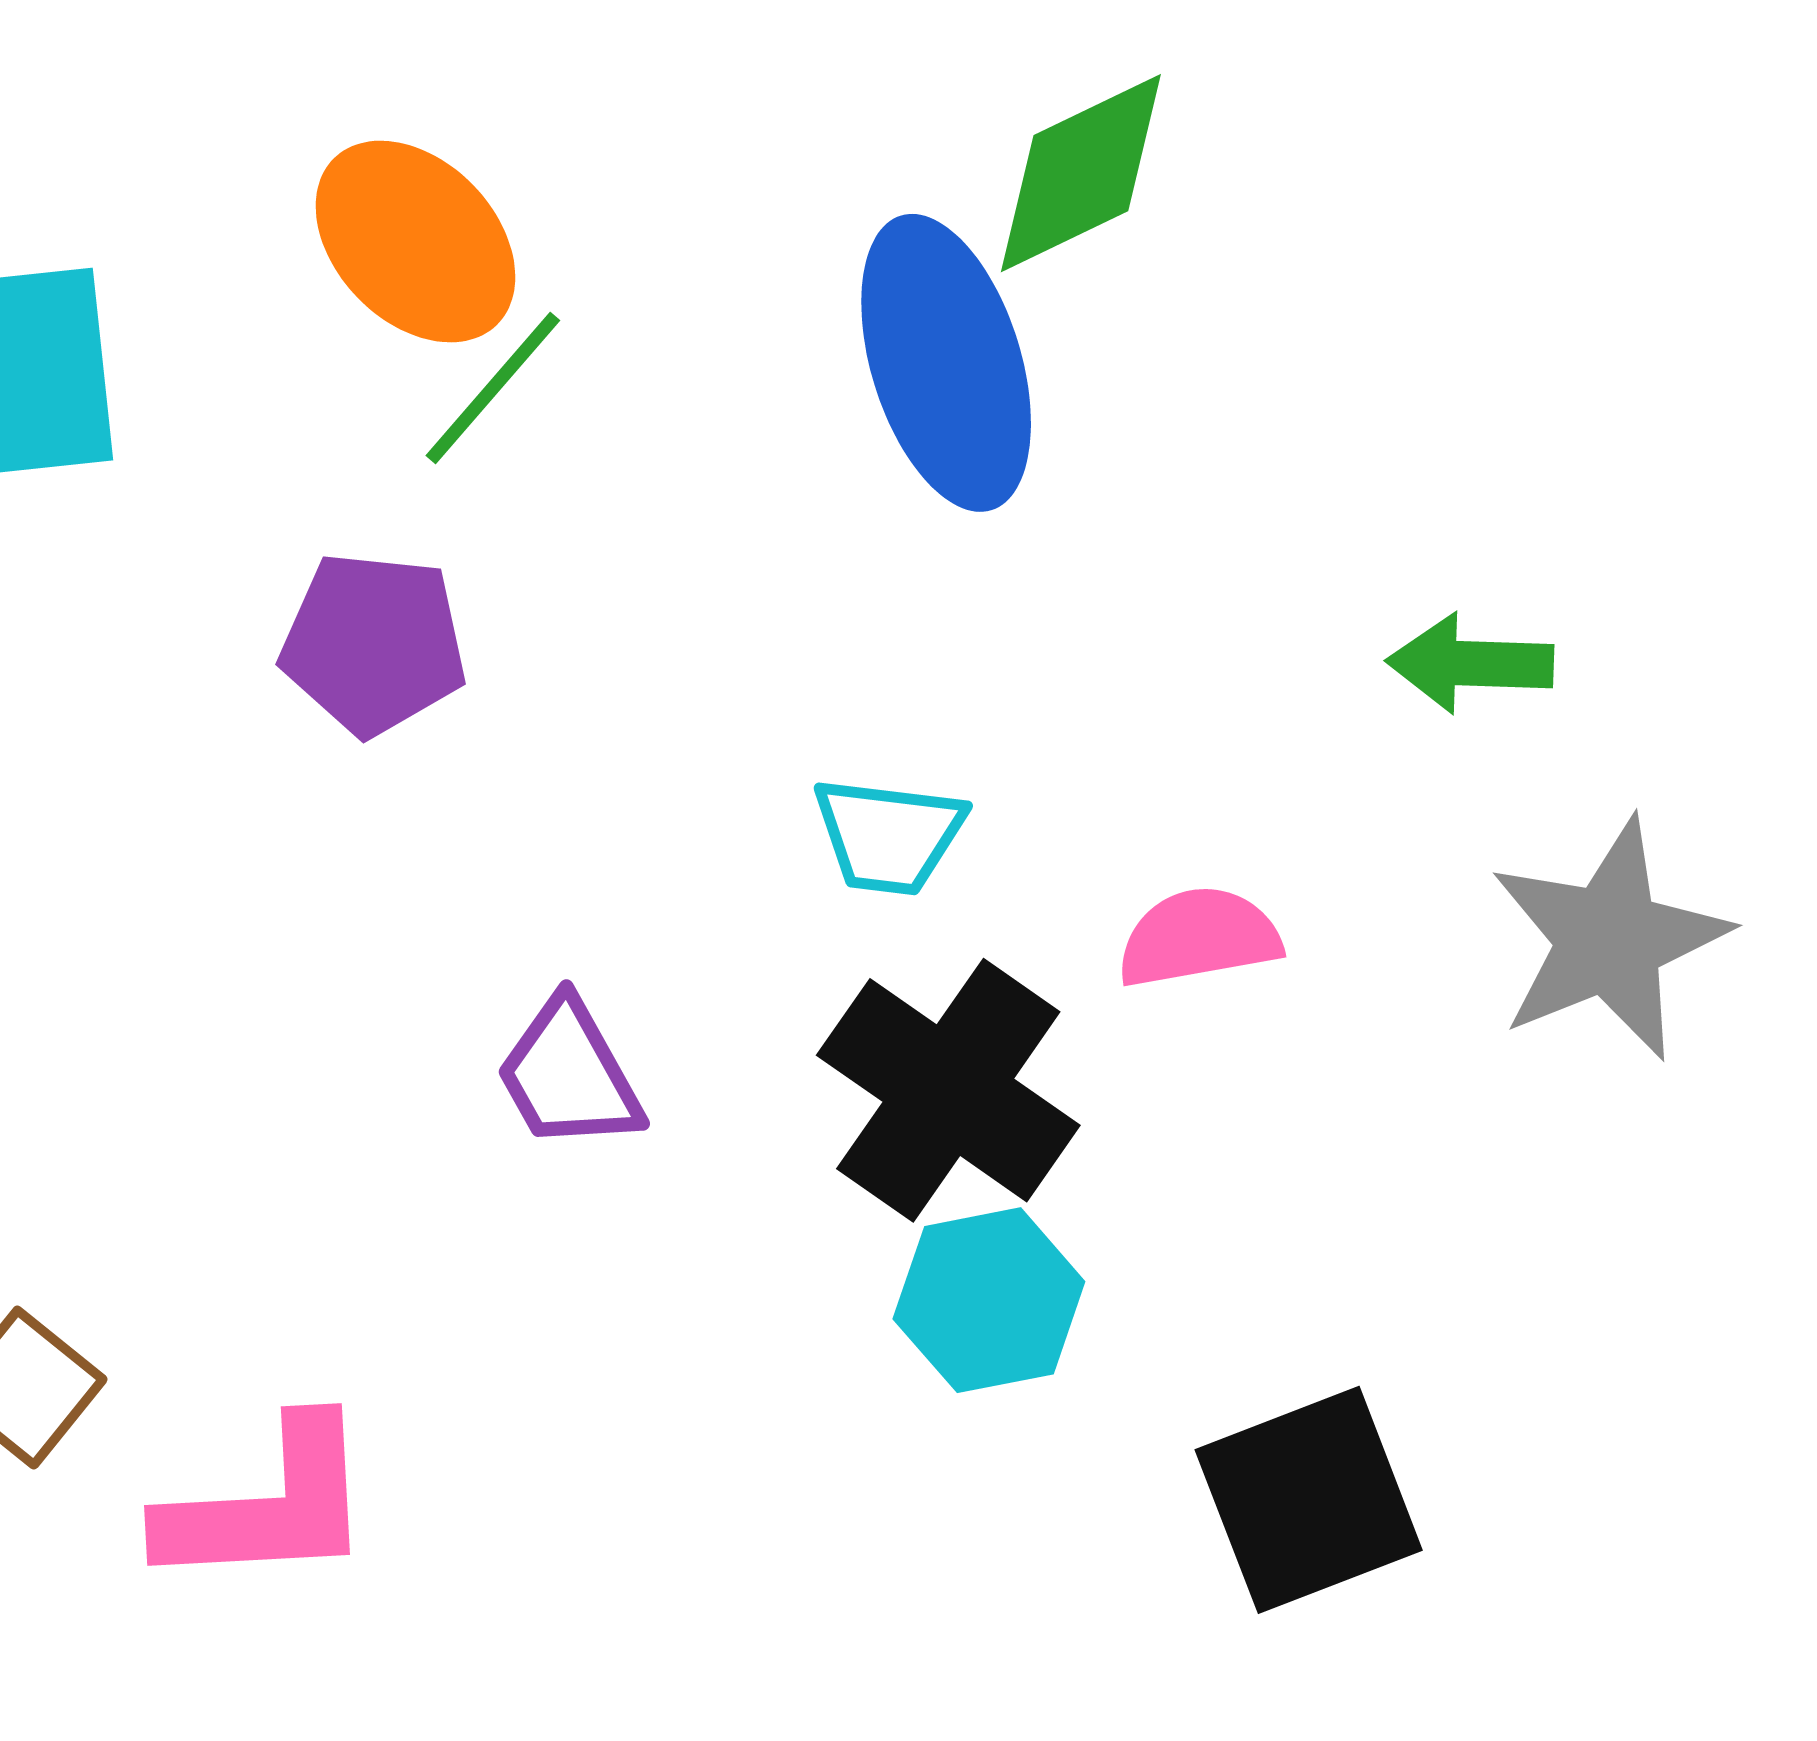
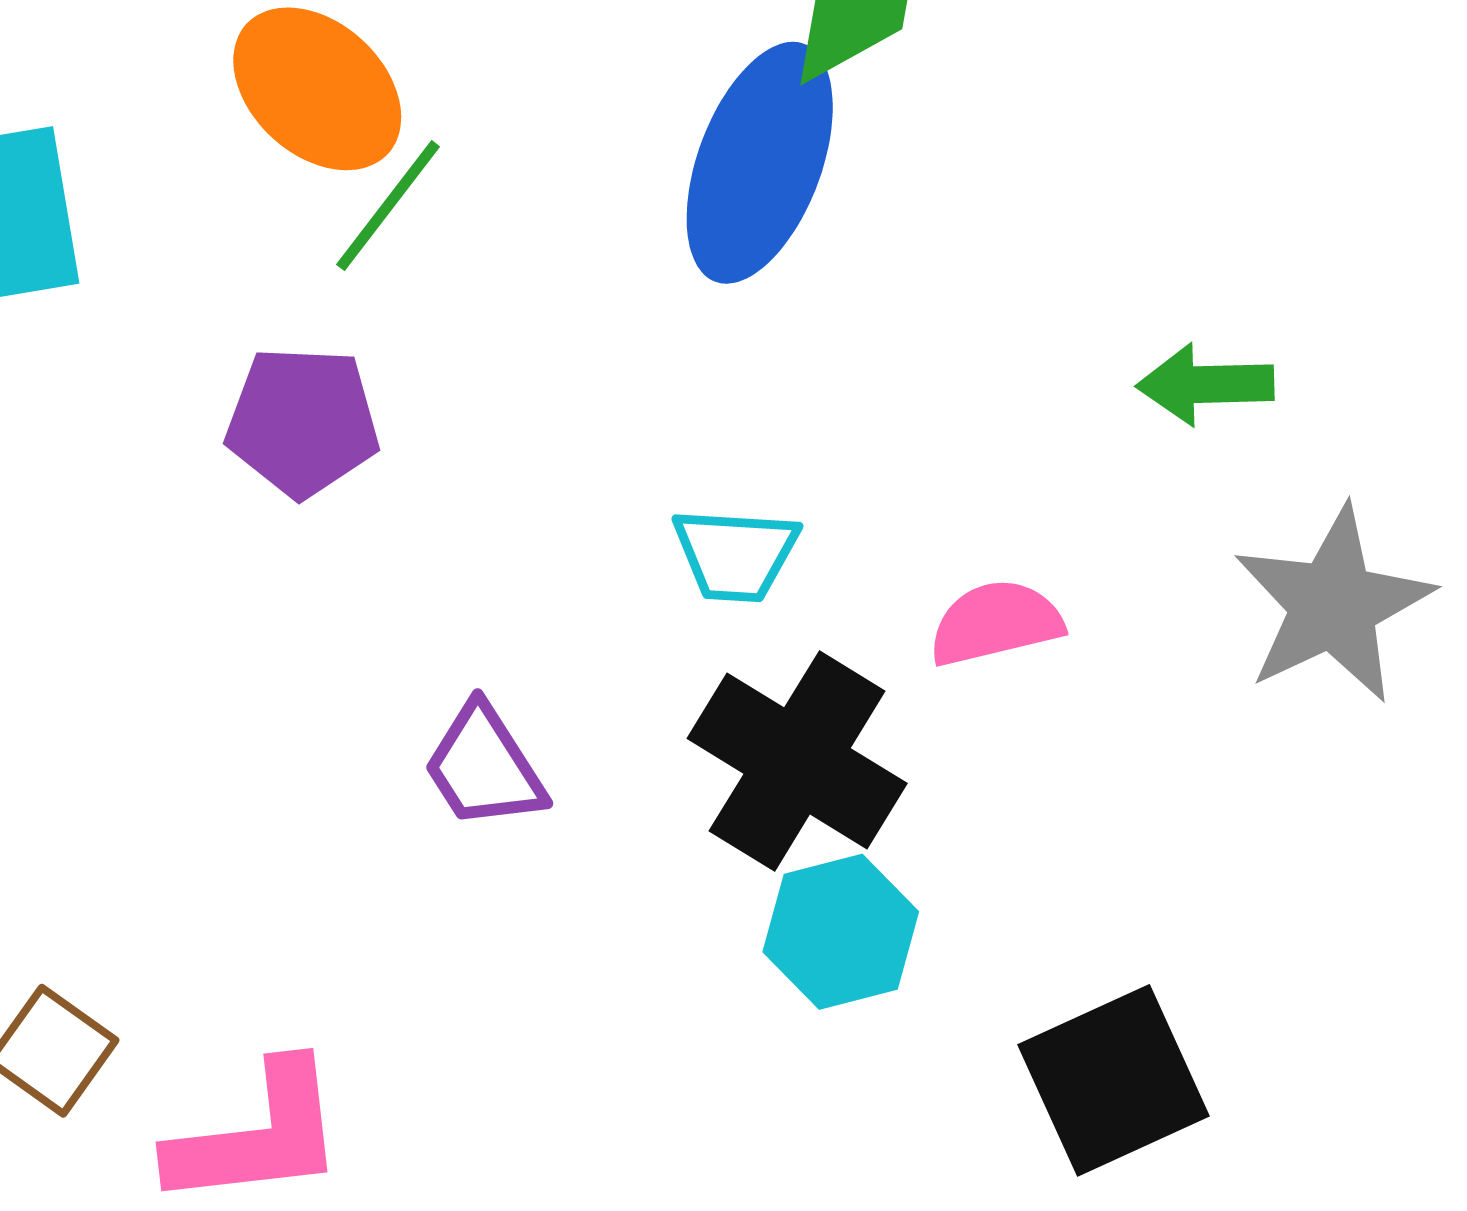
blue ellipse: (946, 363) -> (760, 163), turned 41

